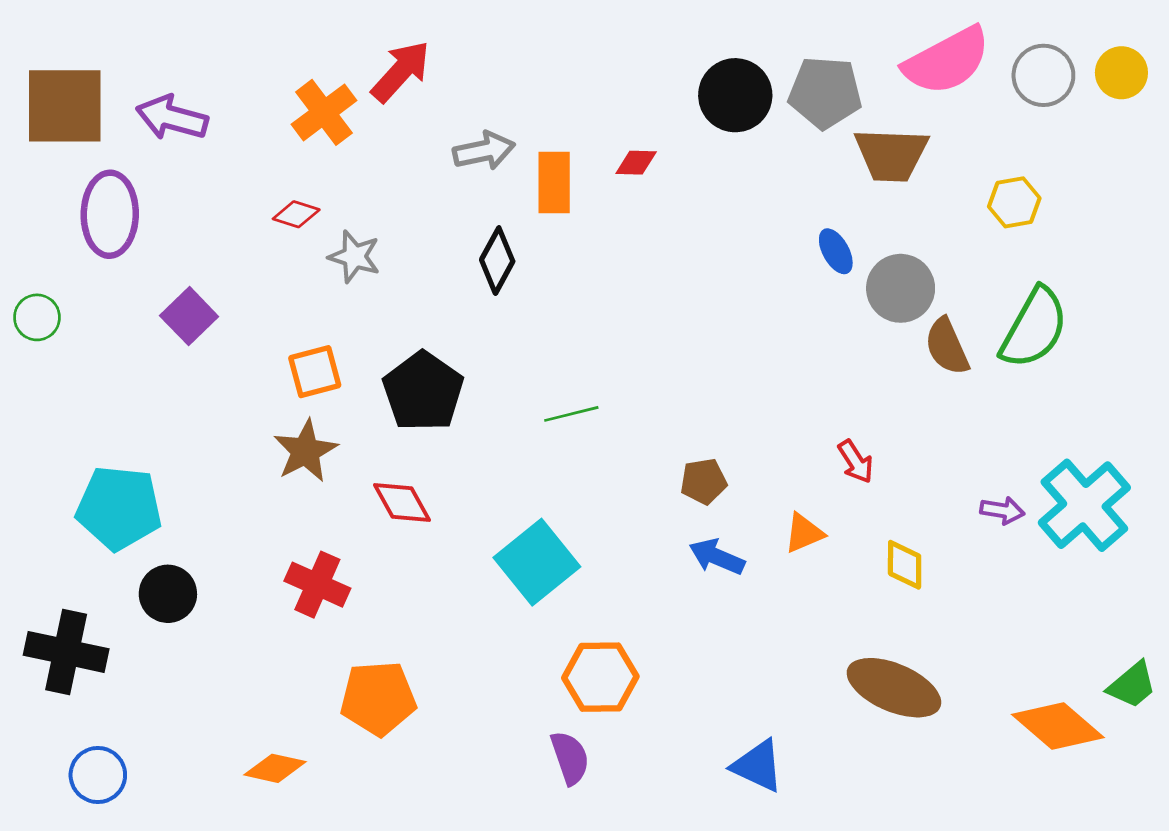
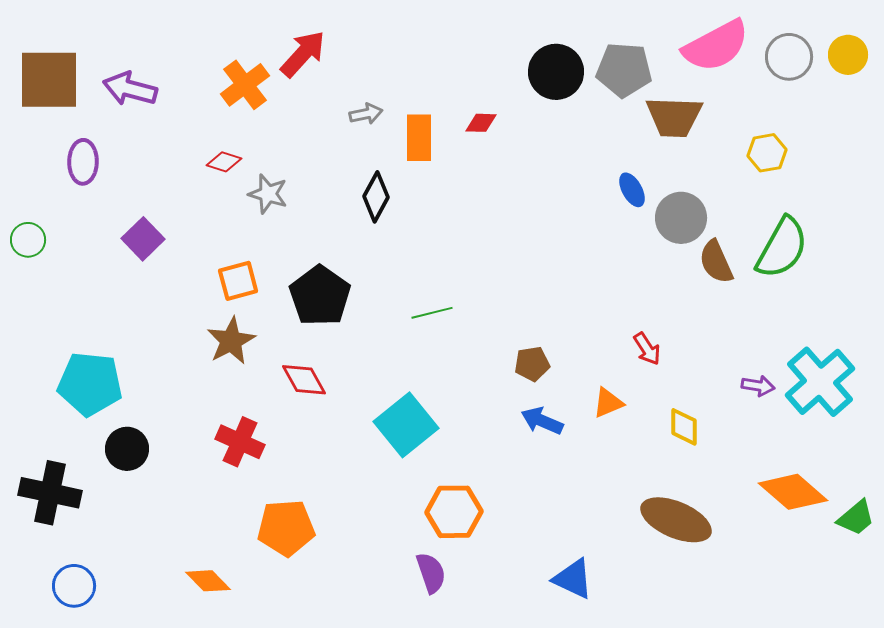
gray arrow: (484, 151) -> (366, 114), size x0.7
purple ellipse: (110, 214) -> (83, 162), size x0.7
orange diamond: (1058, 726) -> (793, 492), moved
orange diamond: (275, 768) -> (208, 581), turned 33

